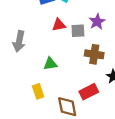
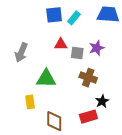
green triangle: (50, 64) -> (46, 79), size x1.5
red rectangle: (89, 92) -> (88, 117), moved

